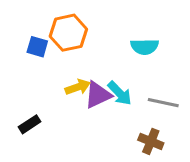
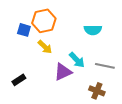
yellow arrow: (78, 87) -> (45, 47), moved, turned 63
purple triangle: (98, 95) -> (63, 72), moved

